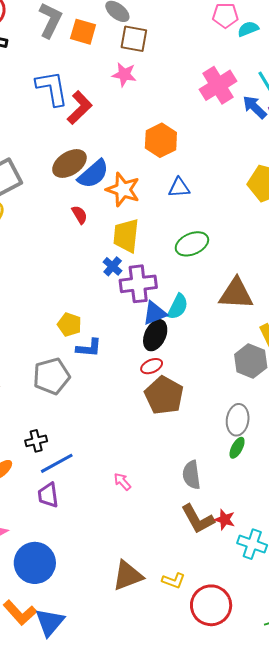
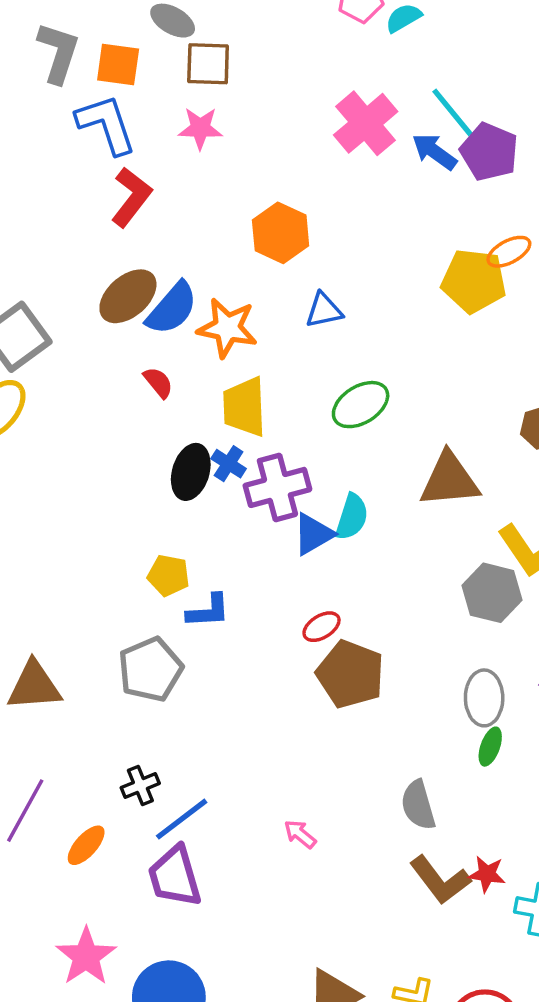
blue L-shape: (52, 88) -> (106, 124), moved
black ellipse: (155, 335) -> (191, 472), moved
purple trapezoid: (48, 495) -> (175, 876), size x1.4

